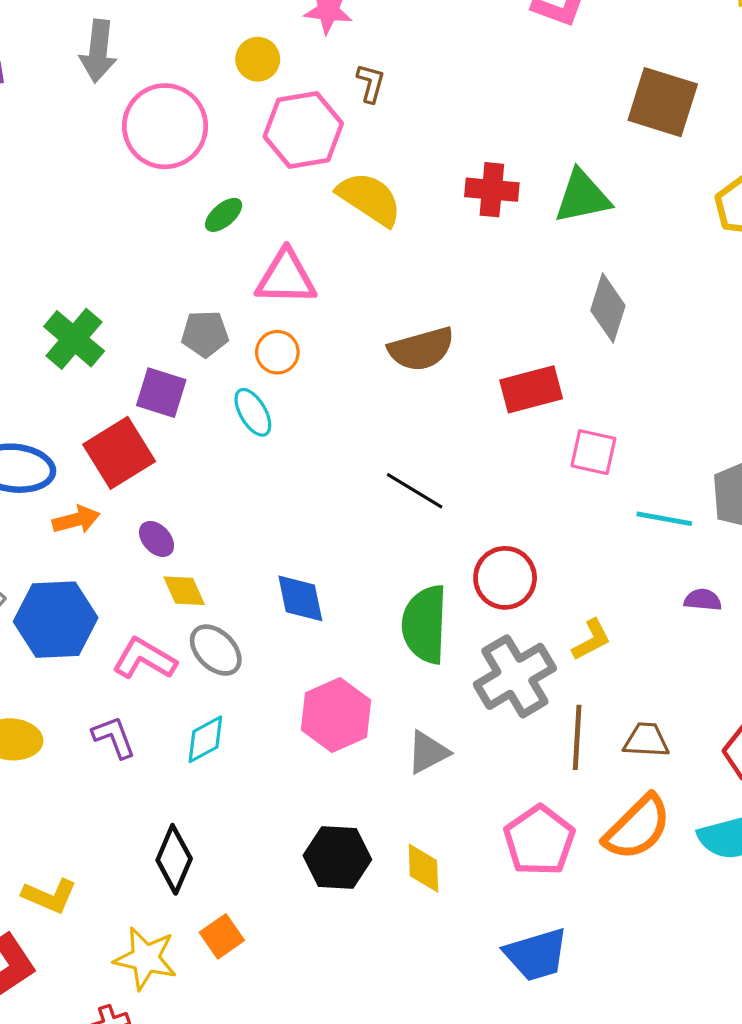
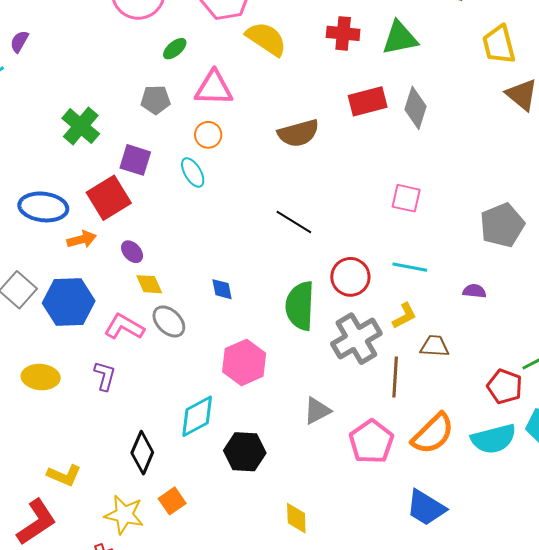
gray pentagon: (205, 334) -> (156, 100), moved
red rectangle: (531, 389) -> (368, 101), moved
cyan line: (664, 519) -> (410, 267), moved
blue diamond: (300, 598) -> (222, 289), size x0.7
purple L-shape: (114, 737) -> (105, 376), turned 36
cyan diamond: (205, 739) -> (197, 416), moved, size x1.4
brown trapezoid: (646, 740) -> (434, 346), moved
gray triangle: (428, 752) -> (317, 411), moved
yellow diamond: (423, 868) -> (296, 518), moved
blue trapezoid: (536, 955) -> (426, 508), moved, turned 48

